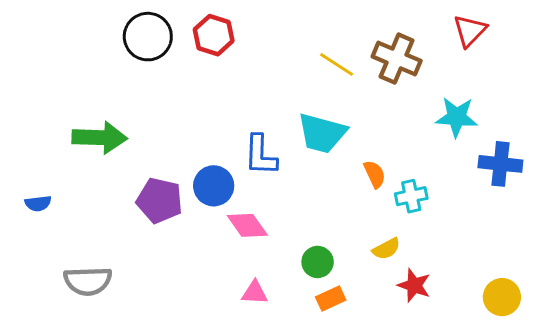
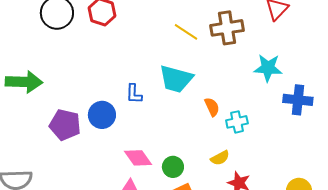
brown cross: (397, 59) -> (227, 28), turned -32
blue L-shape: (260, 155) -> (134, 94), size x0.7
pink diamond: (247, 225) -> (138, 158), moved

